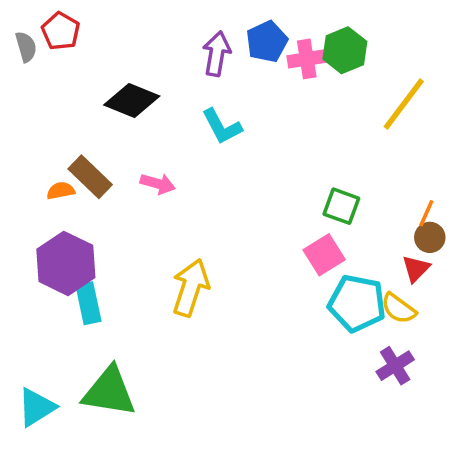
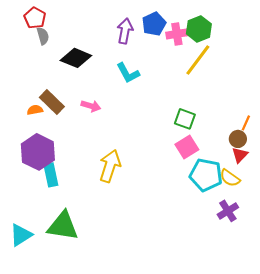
gray semicircle: (26, 47) -> (43, 36), moved
yellow line: (404, 104) -> (198, 60), moved
green square: (341, 206) -> (185, 119), moved
brown circle: (430, 237) -> (238, 139), moved

